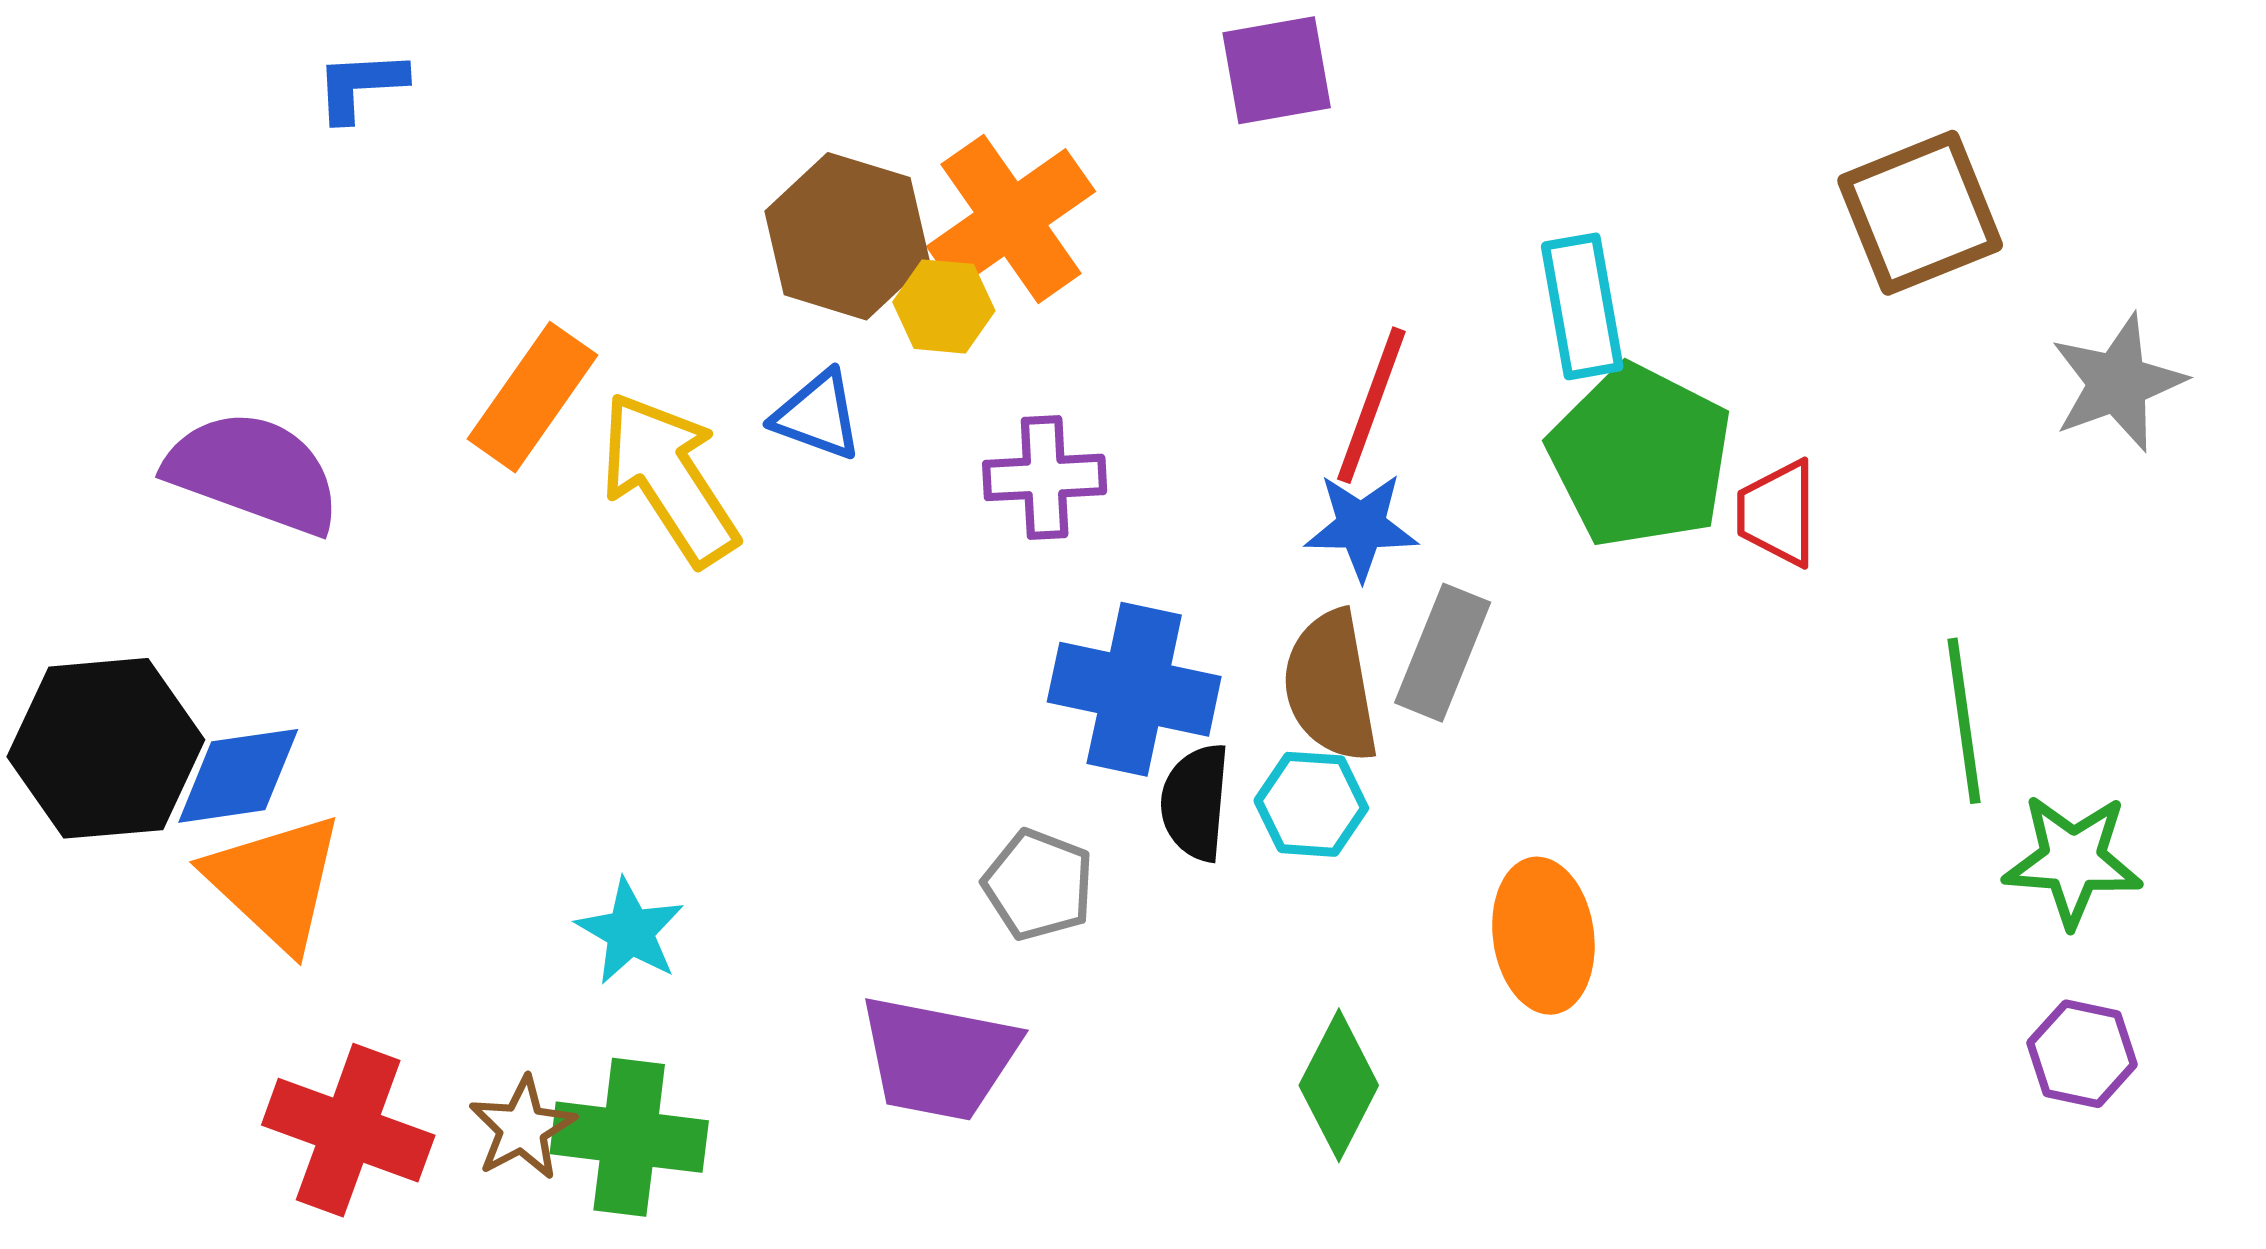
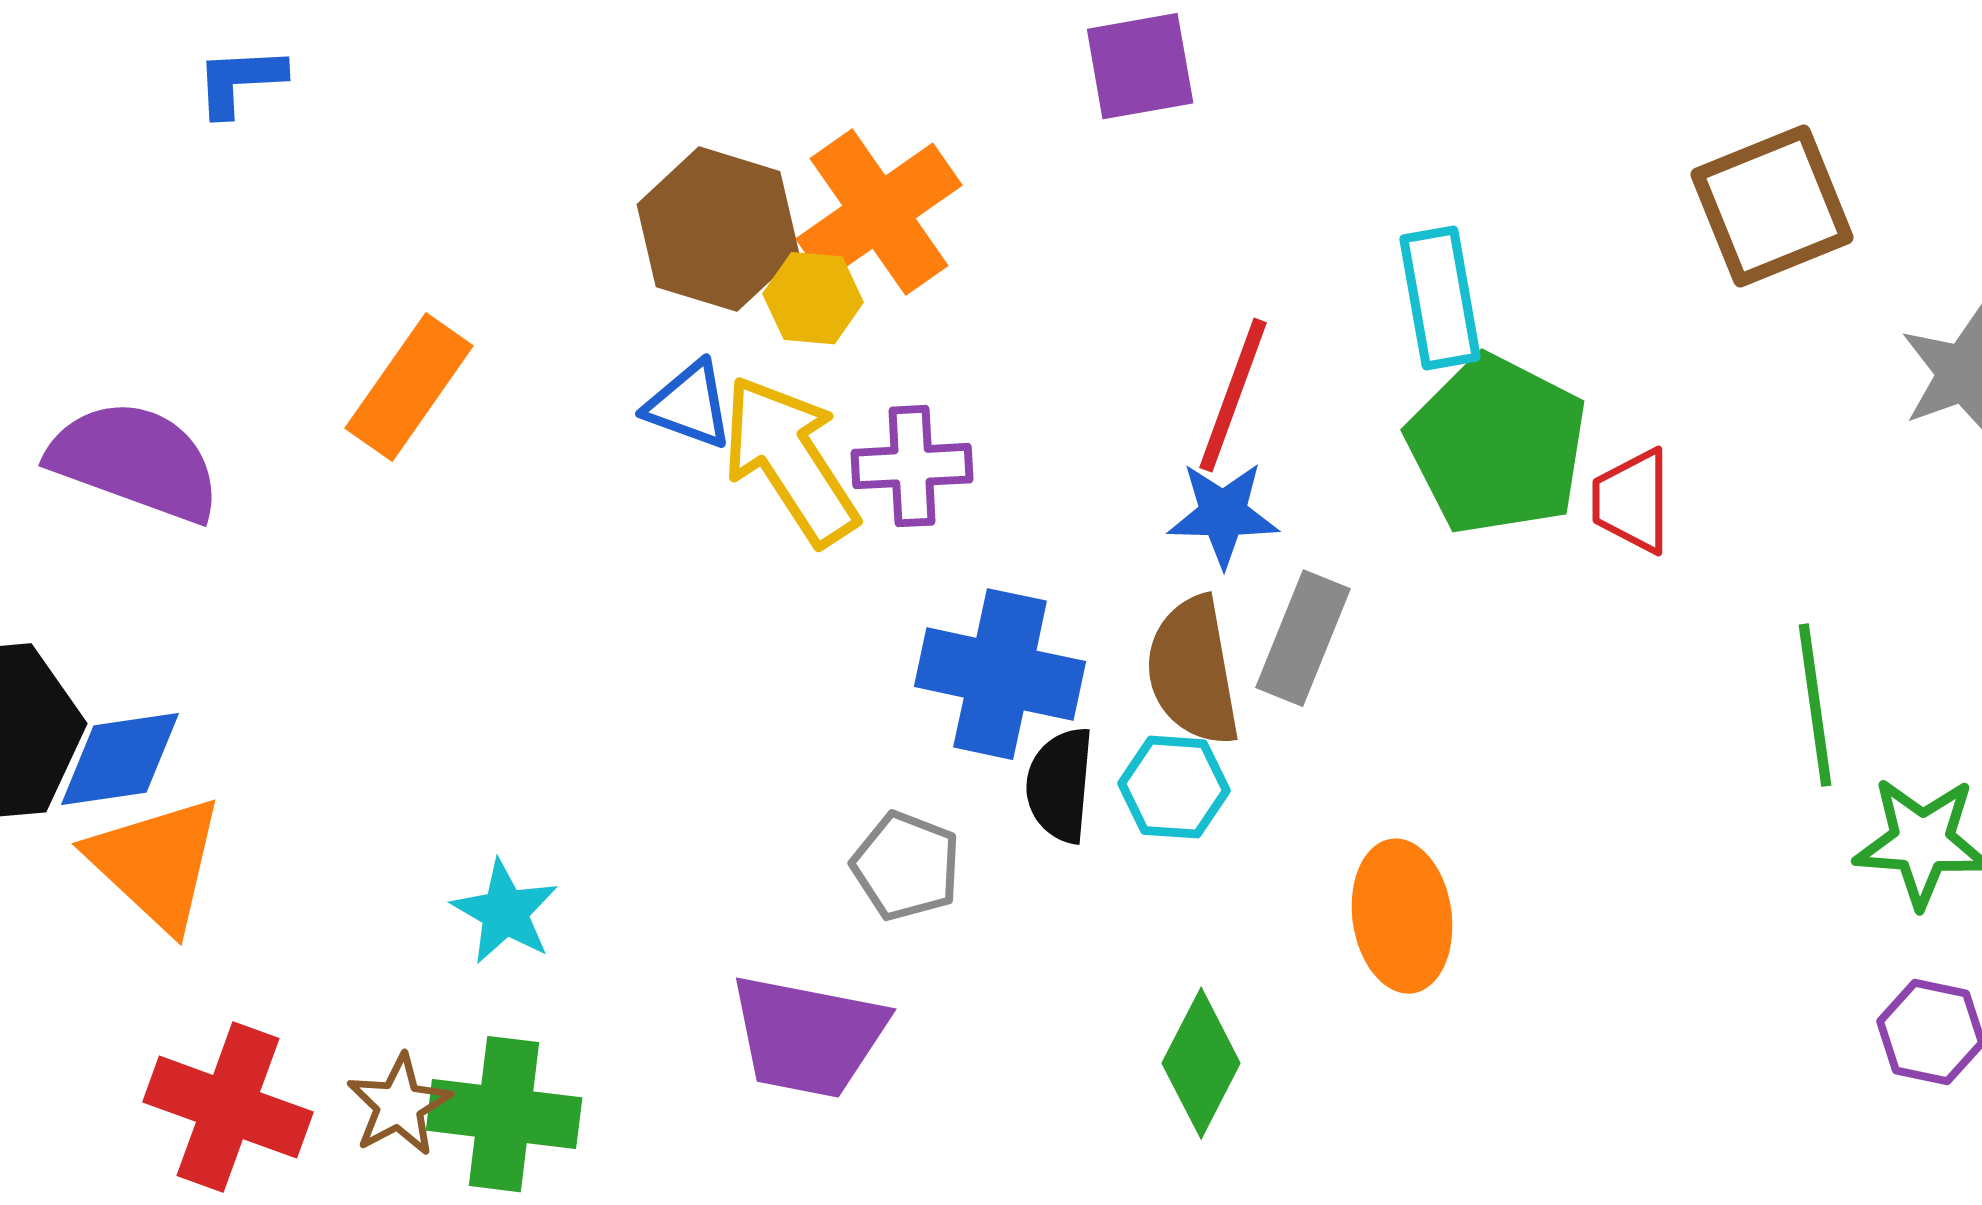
yellow arrow: (669, 479) -> (790, 460), moved

